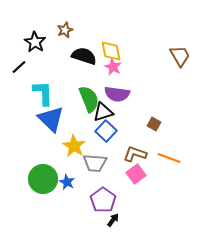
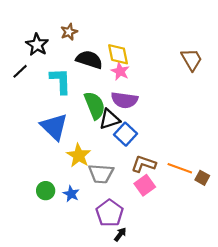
cyan L-shape: (43, 93) -> (61, 81), moved
brown square: (154, 124) -> (202, 178), moved
blue square: (106, 131) -> (126, 134), moved
green circle: (43, 179) -> (46, 191), size x0.6

